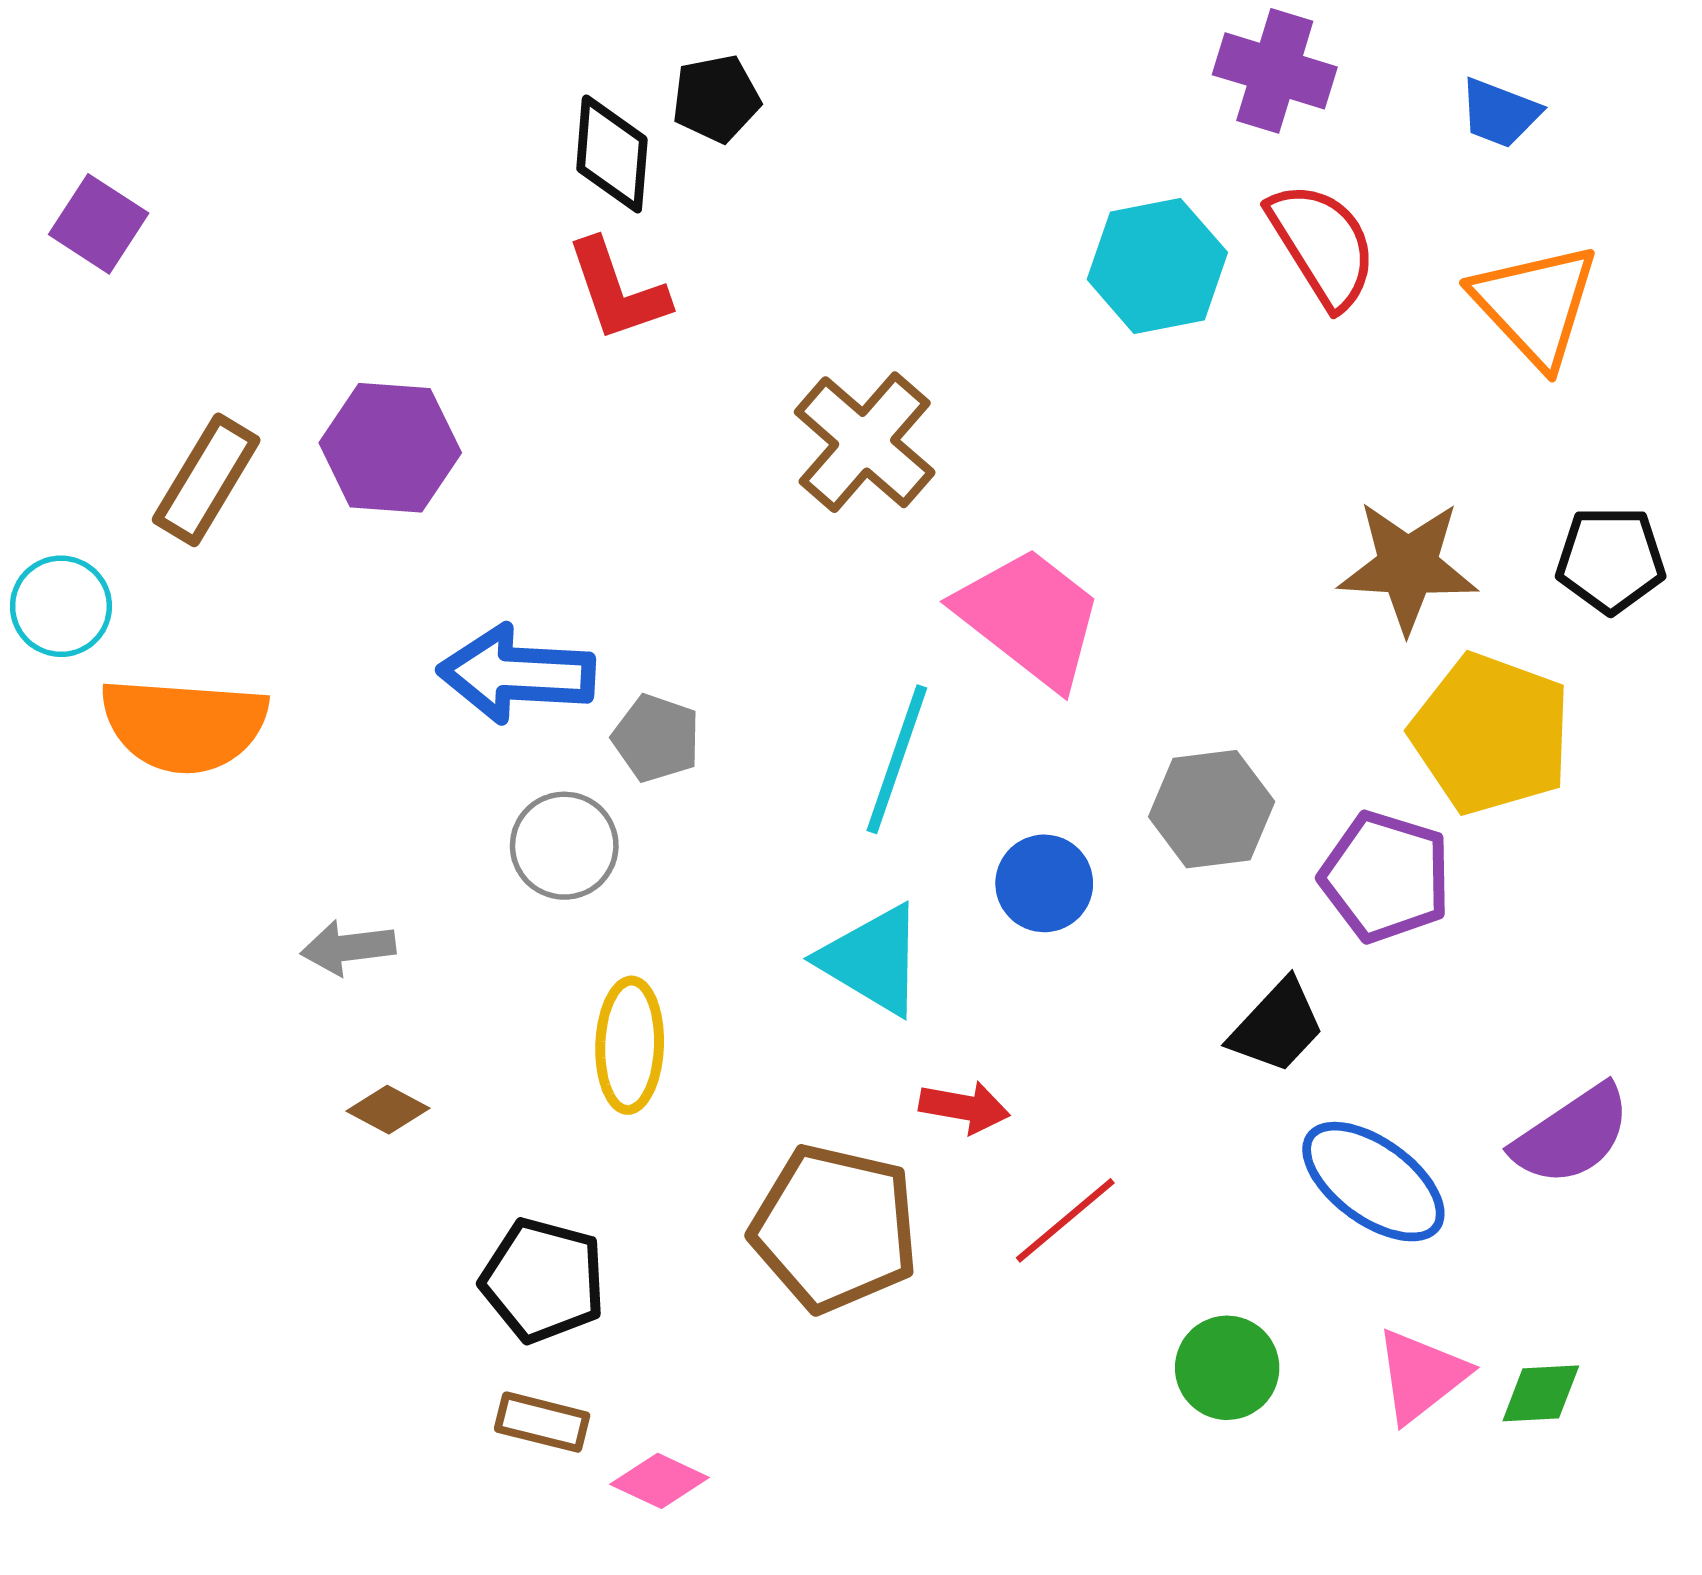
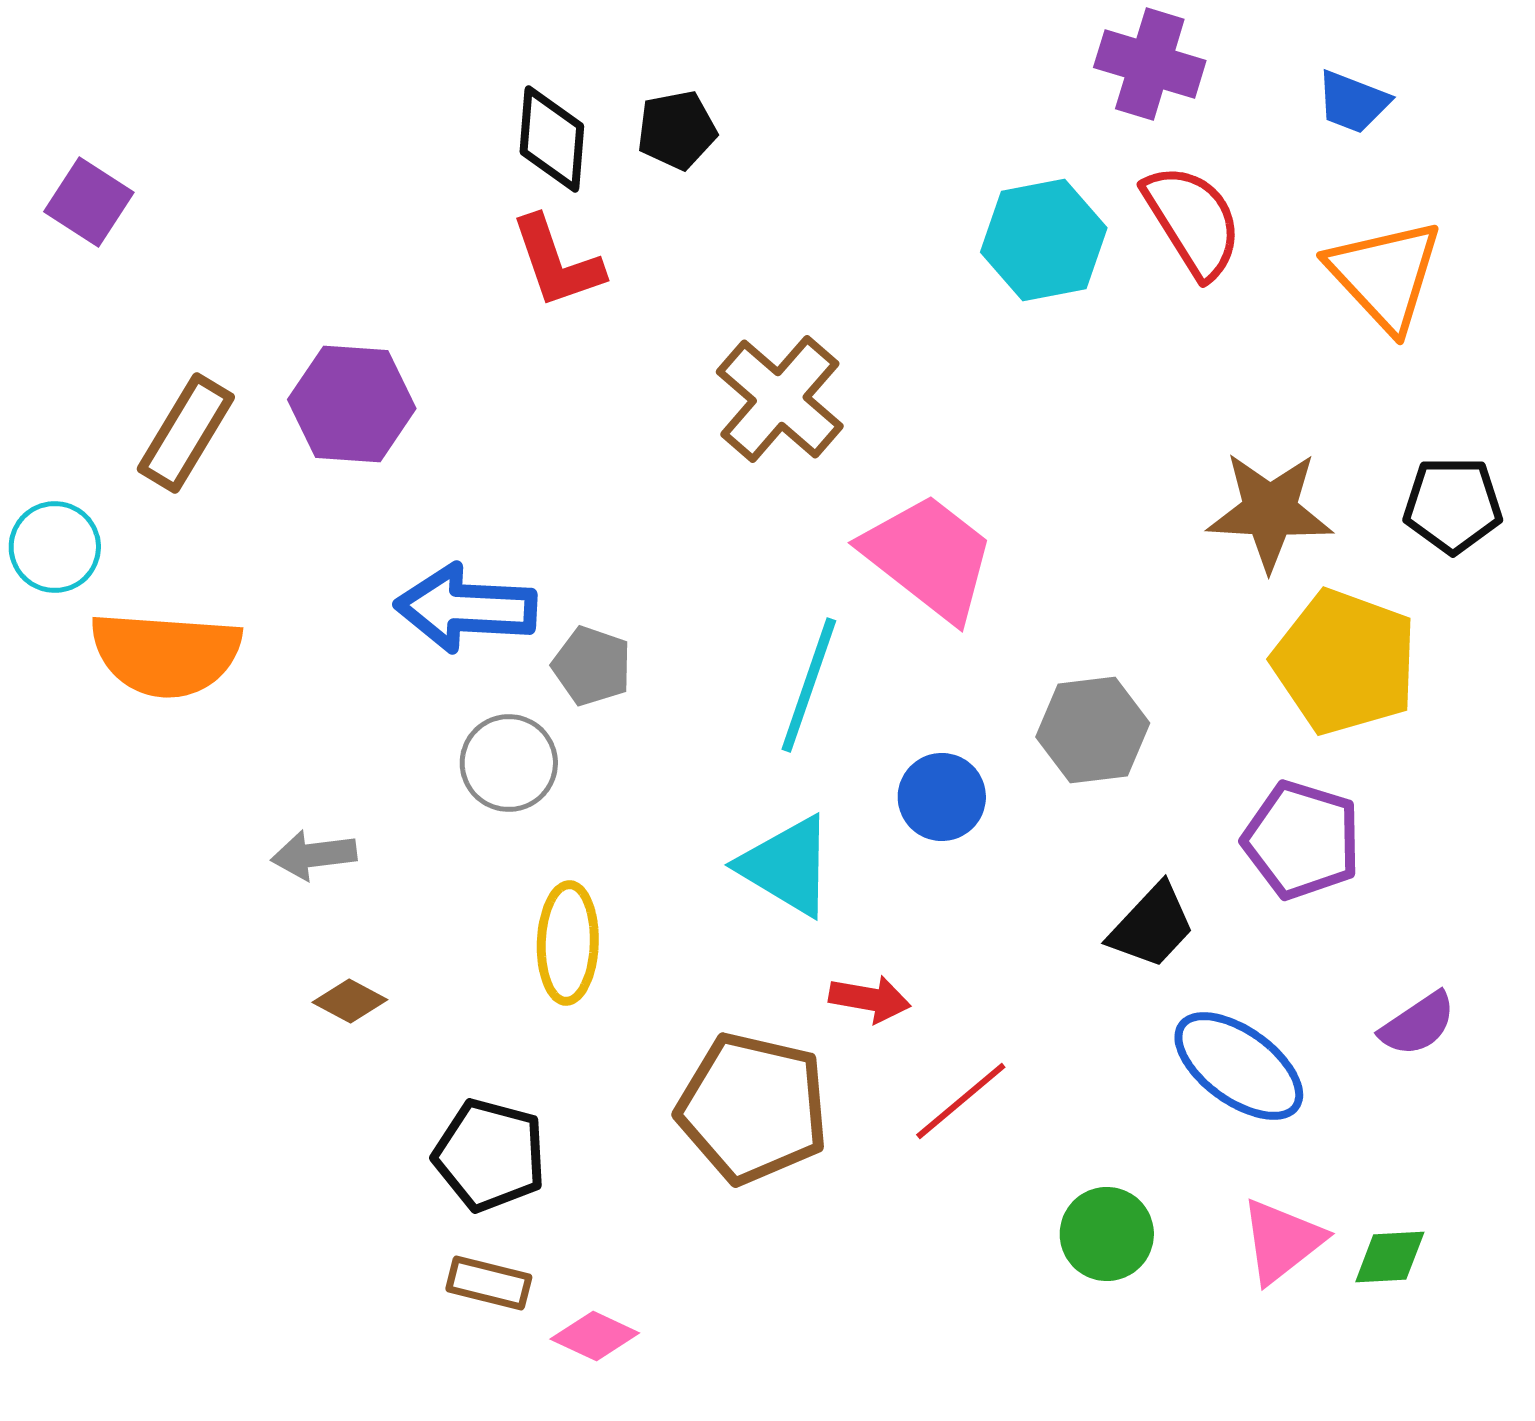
black pentagon: (716, 99) -> (677, 130), moved
purple pentagon: (1386, 877) -> (1302, 840), moved
purple semicircle: (1572, 1135) -> (1418, 1024), size x0.7

